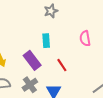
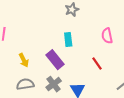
red line: (62, 65) -> (97, 64), moved

